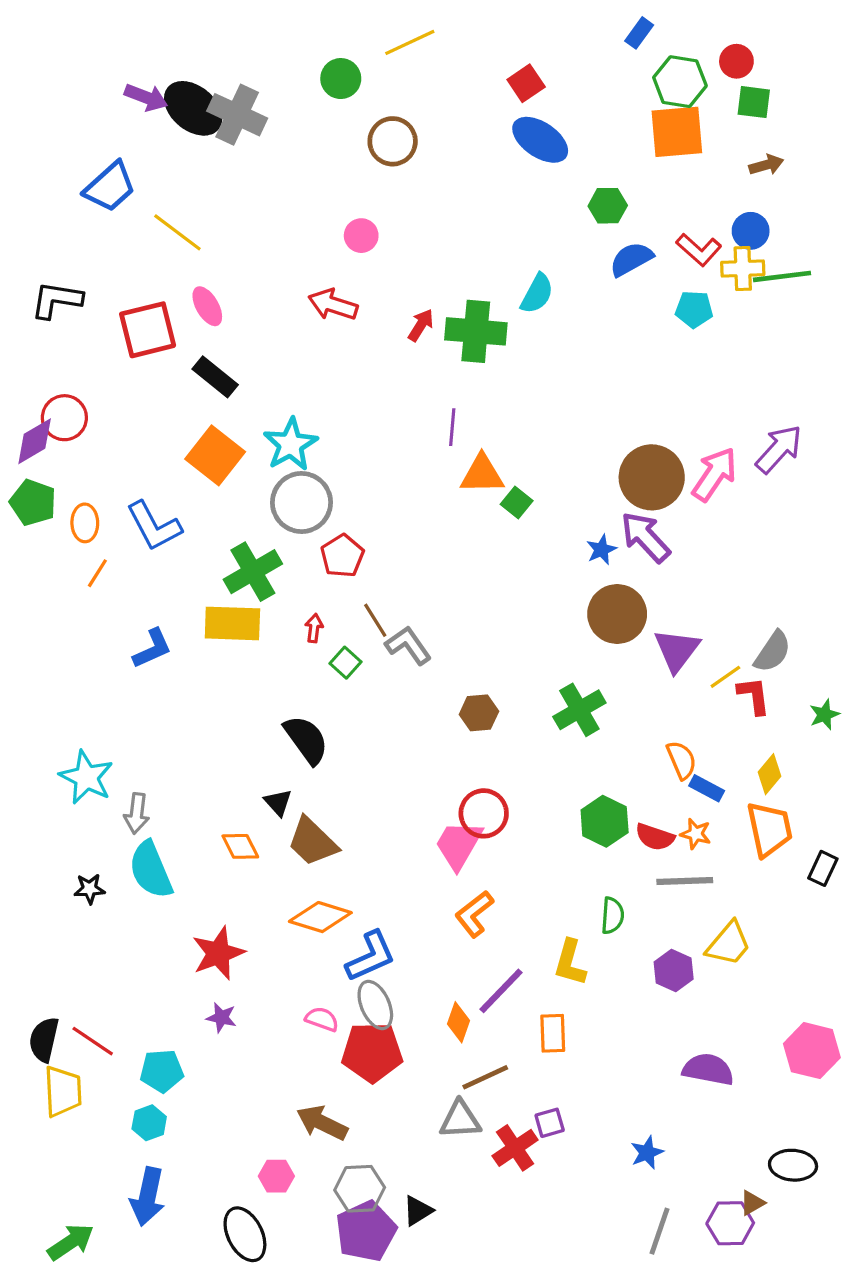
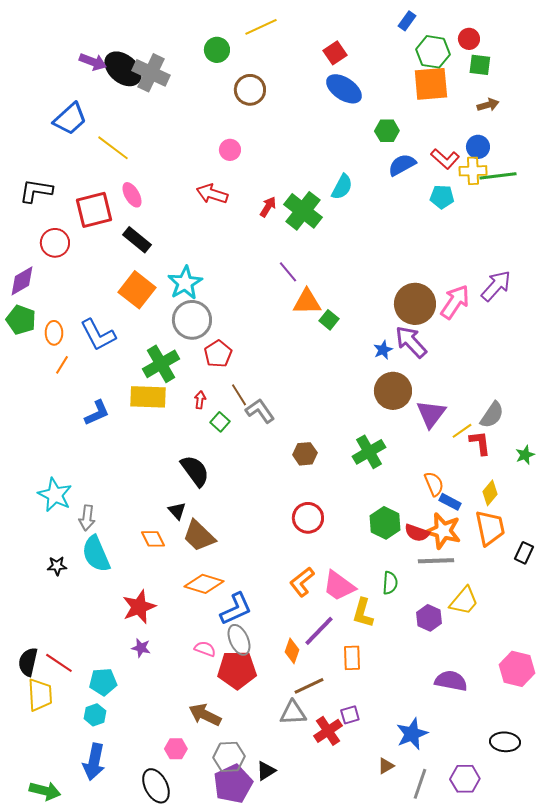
green cross: (476, 331) -> (303, 211), turned 33
red circle: (64, 418) -> (55, 243), moved
purple line: (452, 427) -> (288, 272), turned -45
orange star: (696, 834) -> (443, 531), size x1.8
pink trapezoid: (459, 845) -> (339, 586), moved, turned -84
blue star: (647, 1153) -> (412, 734), size x1.5
brown triangle: (752, 1203) -> (386, 766), moved
green arrow: (71, 1242) -> (45, 791), turned 48

